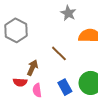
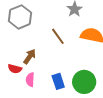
brown line: (59, 53) -> (58, 36), moved

